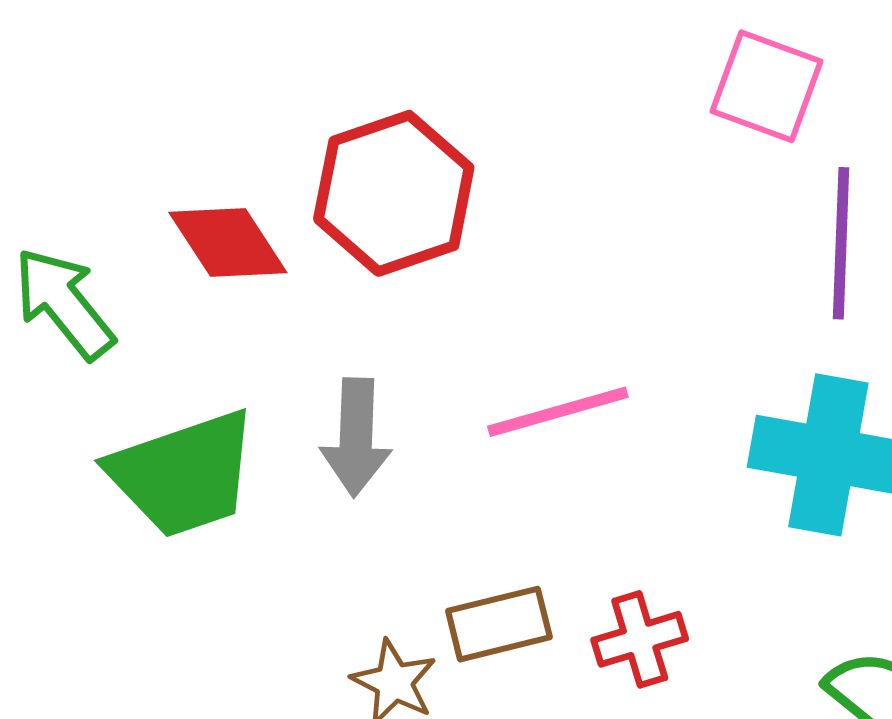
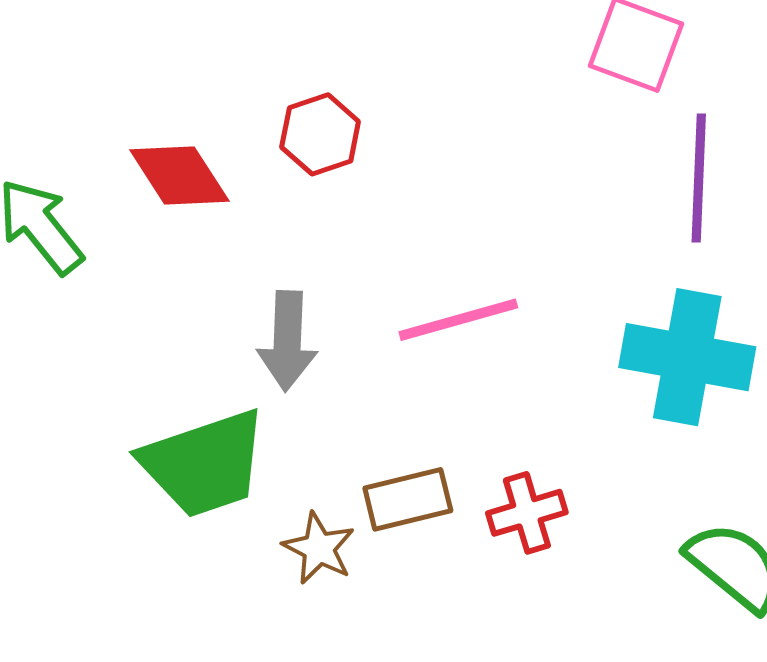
red hexagon: (394, 193) -> (320, 134), size x0.6
green trapezoid: (183, 474) -> (204, 464), moved

